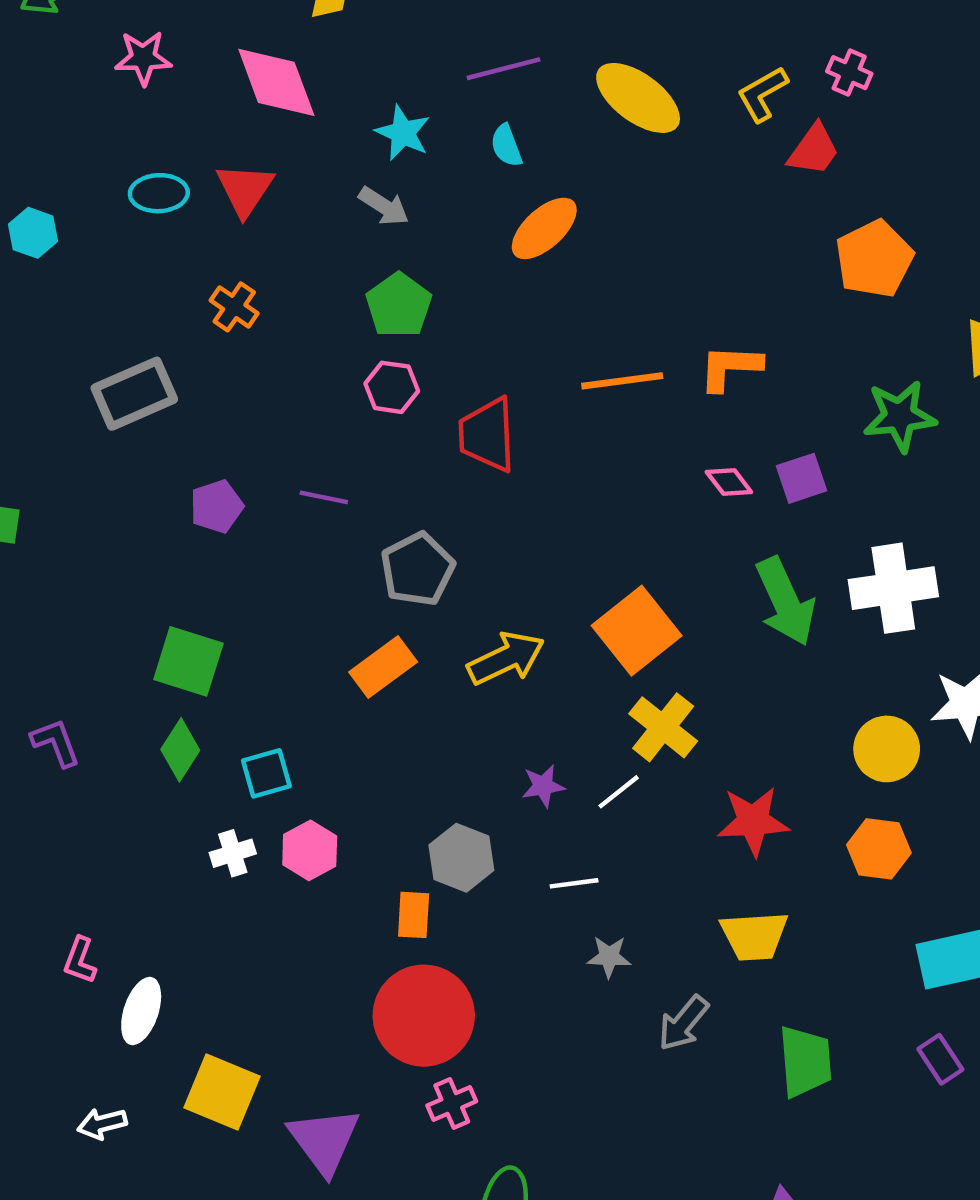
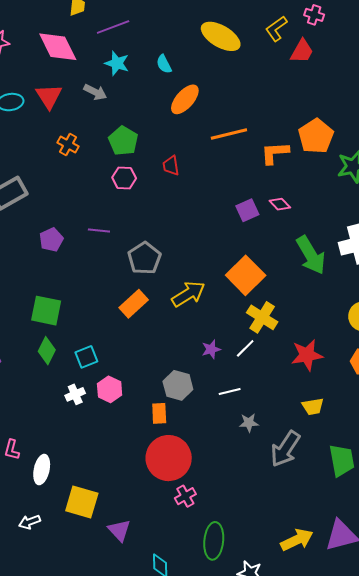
purple line: (503, 69) -> (113, 27), moved
gray arrow: (384, 206) -> (95, 92), moved
orange pentagon: (874, 259) -> (316, 136), moved
orange cross: (234, 307) -> (68, 145), moved
orange line: (622, 381) -> (229, 134), moved
red trapezoid: (487, 435) -> (171, 166), moved, size x0.6
purple square: (801, 478) -> (247, 210), moved
yellow trapezoid: (754, 936) -> (313, 406), size x0.7
gray arrow: (683, 1023) -> (285, 449), size x1.4
purple triangle: (324, 1141) -> (119, 530), moved, size x0.7

